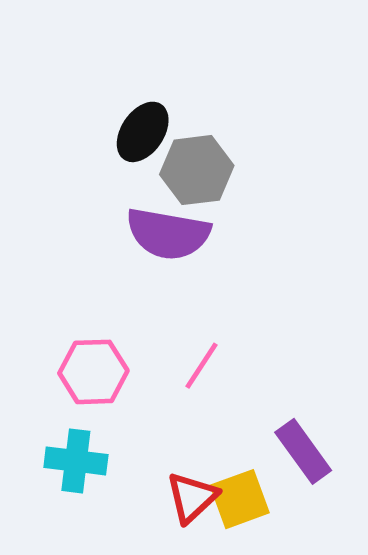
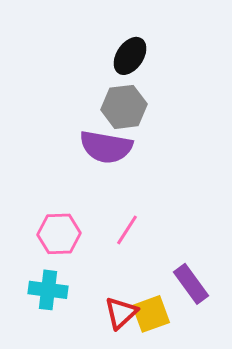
black ellipse: (143, 132) -> (130, 56), moved

